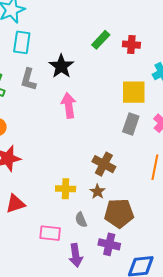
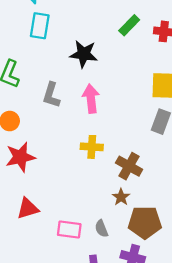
black star: (61, 66) -> (84, 54), turned -30
gray L-shape: (28, 79) -> (51, 95), moved
yellow cross: (66, 189) -> (92, 147), moved
pink rectangle: (50, 233) -> (69, 230), moved

